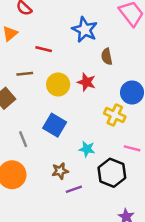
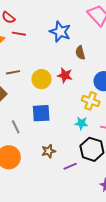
red line: (44, 49) -> (19, 34), moved
blue square: (55, 125) -> (41, 113), turned -30
cyan star: (87, 149) -> (81, 123), moved
purple line: (74, 189) -> (70, 166), moved

